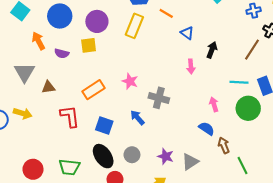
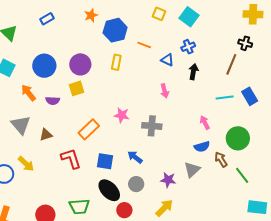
blue cross: (254, 11) -> (188, 47), moved
yellow rectangle: (134, 26) -> (116, 62), size x0.7
pink arrow: (191, 66) -> (165, 91), moved
green circle: (248, 108) -> (238, 138), moved
yellow arrow: (23, 113) -> (26, 164), turned 36
blue arrow: (137, 118) -> (135, 157), moved
blue semicircle: (207, 129) -> (202, 147), turned 140
gray triangle: (190, 162) -> (192, 170), moved

